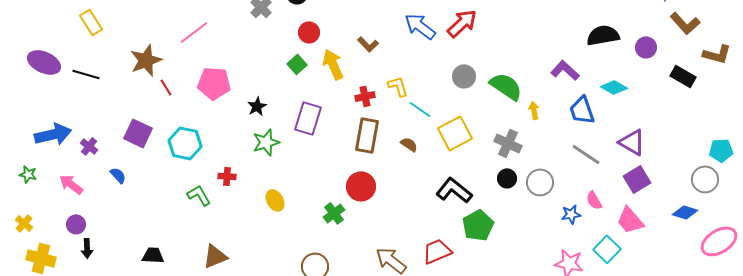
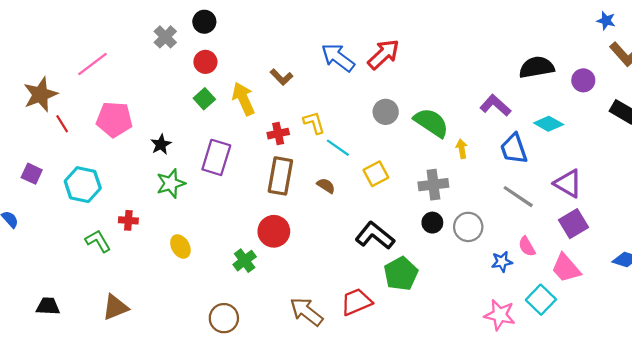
red circle: (309, 32) -> (205, 62), moved
purple square: (138, 133) -> (32, 174), size x0.7
yellow square: (455, 133) -> (376, 174), size x0.7
gray cross: (508, 143) -> (433, 185), turned -32

